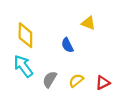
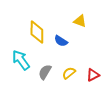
yellow diamond: (25, 35) -> (37, 32), moved
blue semicircle: (67, 45) -> (61, 41), turned -32

